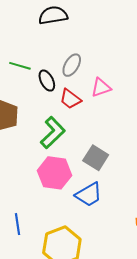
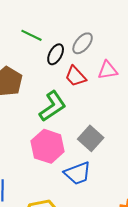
black ellipse: (47, 81) -> (56, 54), turned 45

